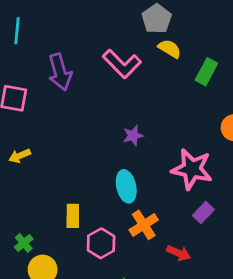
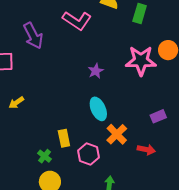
pink star: (192, 169) -> (141, 61), moved
purple rectangle: (203, 212) -> (158, 116), turned 35
green cross: (24, 243) -> (45, 156), moved

